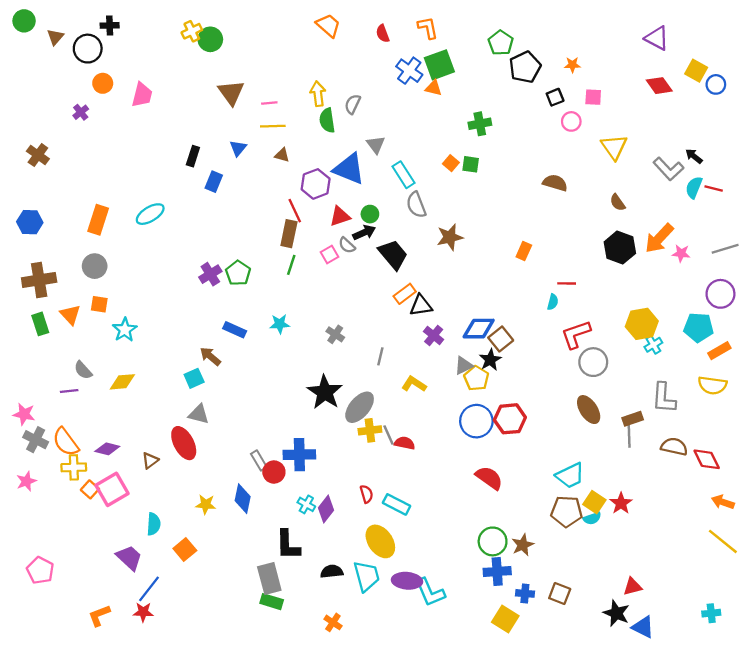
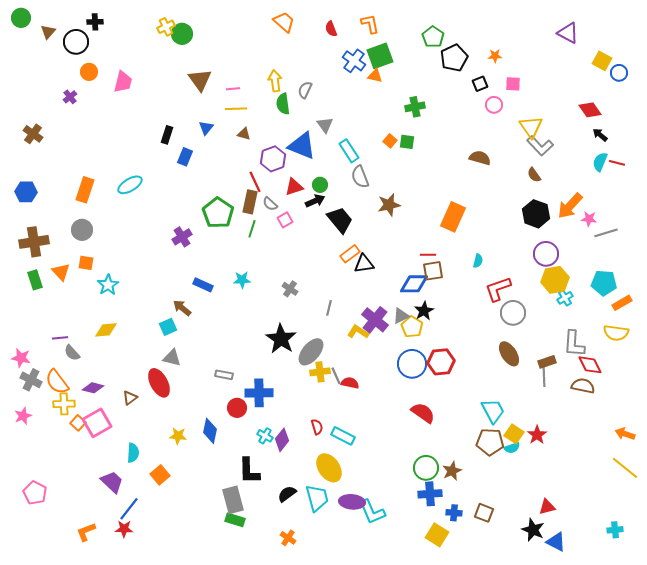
red diamond: (659, 86) -> (590, 110), moved
gray L-shape: (668, 169) -> (540, 146), moved
gray semicircle: (347, 245) -> (270, 204), moved
gray line: (725, 249) -> (606, 233), moved
orange rectangle: (524, 251) -> (453, 217), size x1.8
green pentagon: (238, 273) -> (218, 213), moved, size x1.4
red line: (567, 283) -> (428, 255), moved
purple circle: (720, 294) -> (546, 254), moved
purple cross: (434, 336) -> (375, 320), moved, size x1.5
brown square: (501, 339) -> (433, 271), moved, turned 30
gray semicircle: (83, 370) -> (72, 353), moved
red diamond: (707, 459) -> (590, 365), moved
gray rectangle: (259, 460) -> (224, 375), moved, turned -48
cyan trapezoid: (570, 475) -> (493, 411), turned -92
black semicircle: (332, 572) -> (287, 494), turned -30

